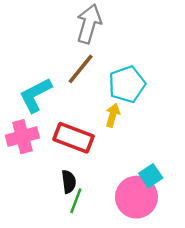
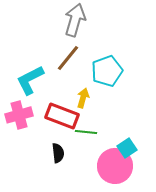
yellow arrow: (113, 115) -> (83, 98), moved
green line: (76, 201) -> (86, 132), moved, turned 75

